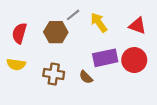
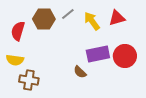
red triangle: (137, 26) -> (117, 18), moved, turned -36
brown hexagon: (56, 32) -> (44, 19), moved
brown cross: (54, 74) -> (29, 80), moved

